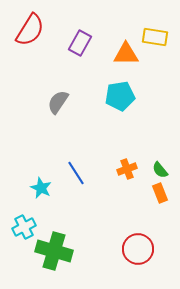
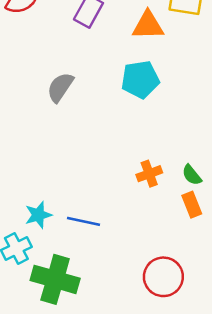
blue line: (76, 173) -> (83, 221), moved, turned -45
cyan star: (41, 188) -> (38, 215), moved, turned 30

